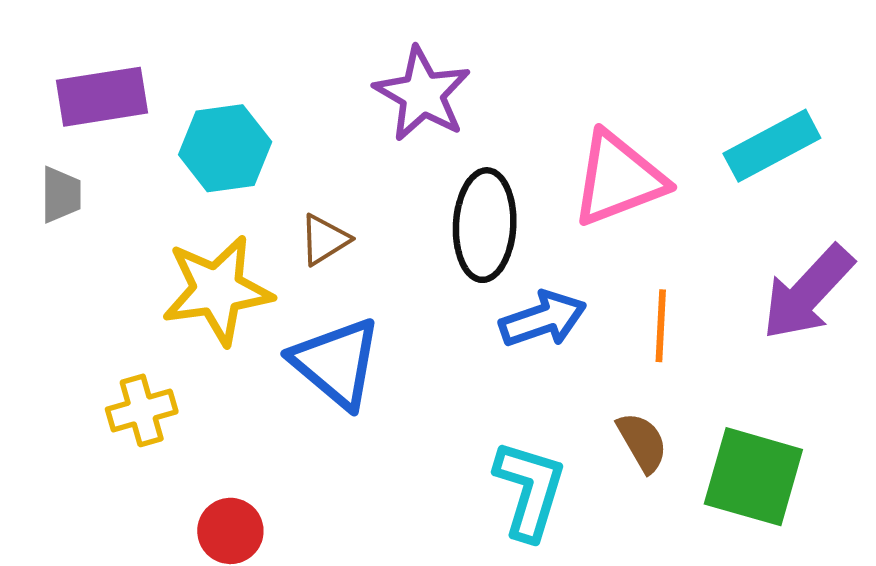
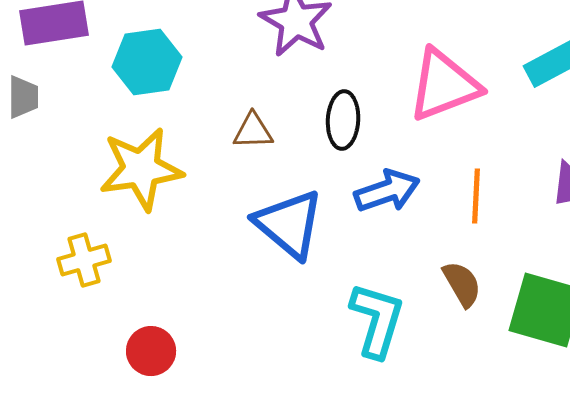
black ellipse: (485, 225) -> (343, 120), size x0.7
brown triangle: (324, 240) -> (253, 131), moved, turned 30
blue triangle: (336, 363) -> (289, 224), moved

